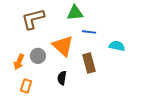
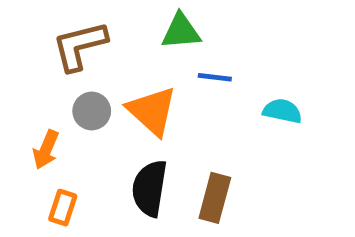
gray circle: (38, 56) -> (92, 111), moved
brown rectangle: (89, 63) -> (215, 198), moved, turned 30
black semicircle: (62, 78) -> (150, 188), size x1.6

